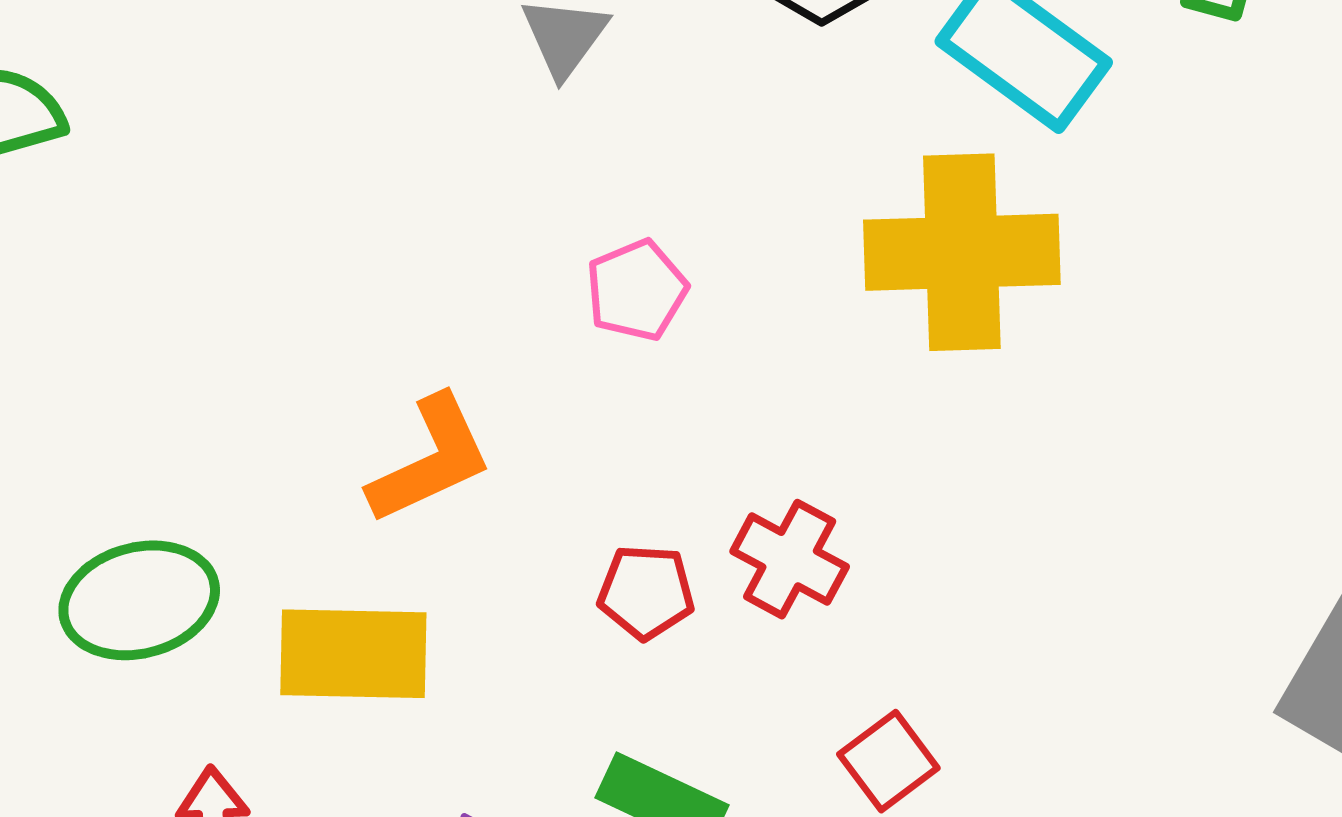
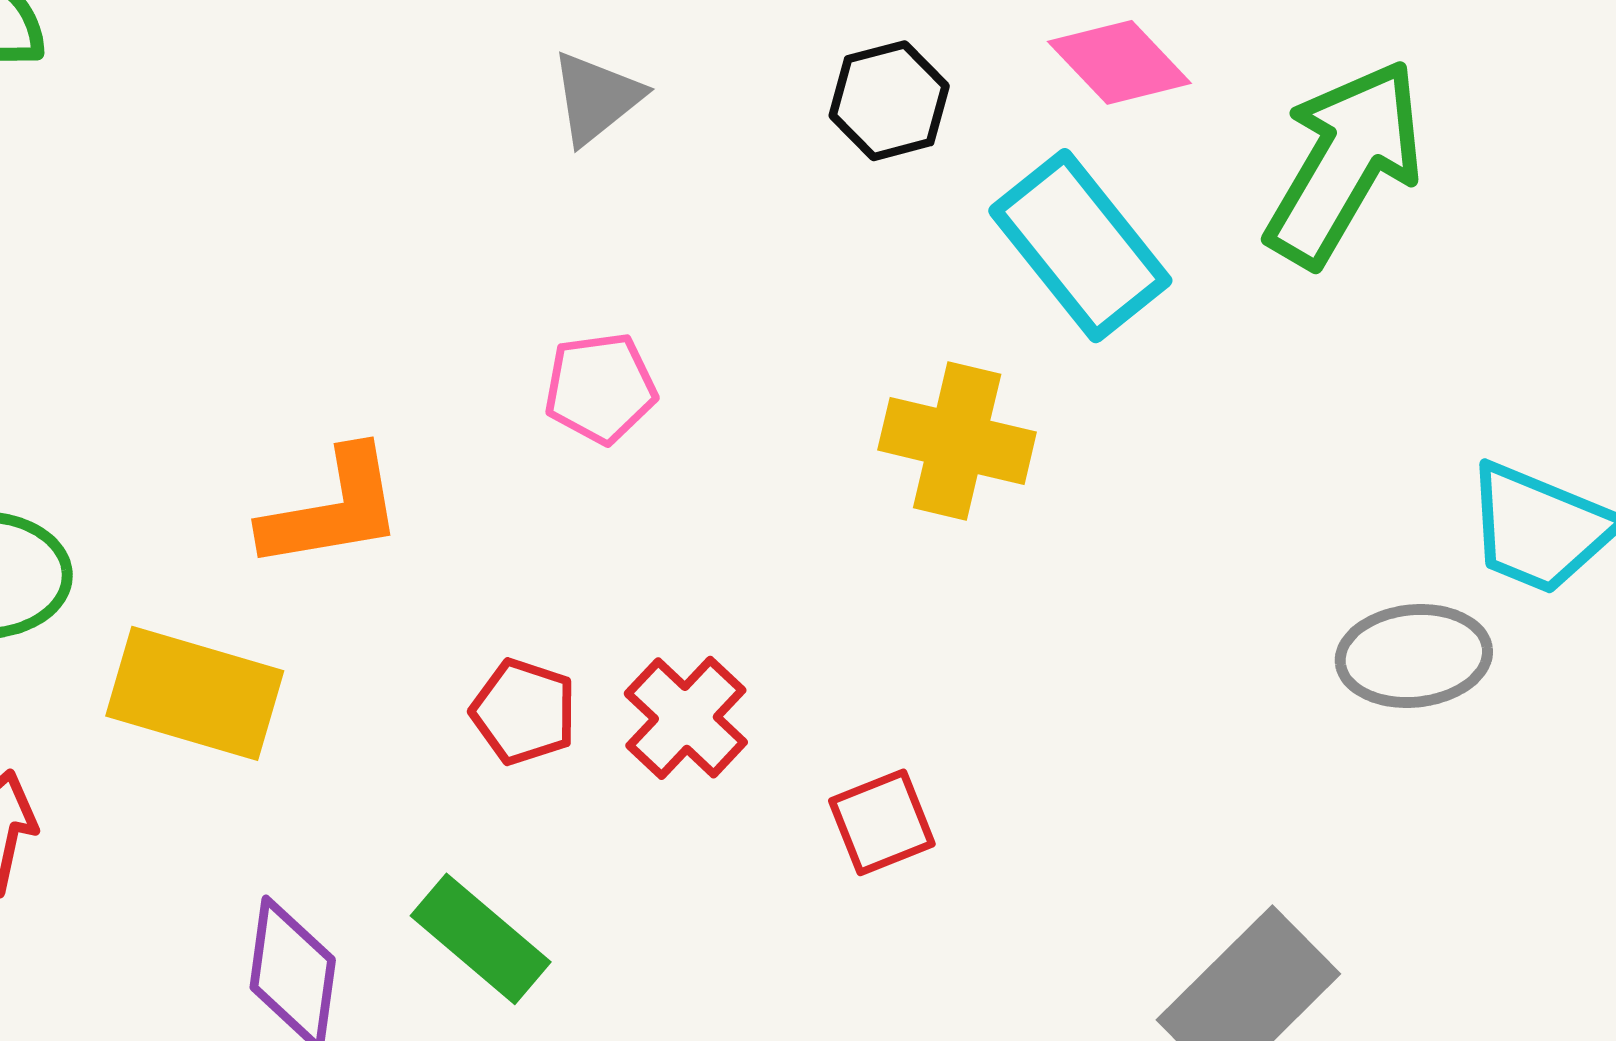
yellow cross: (962, 252) -> (957, 441), size x0.7
red square: (888, 761) -> (882, 822), moved

